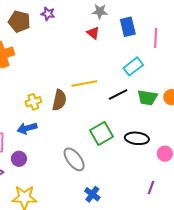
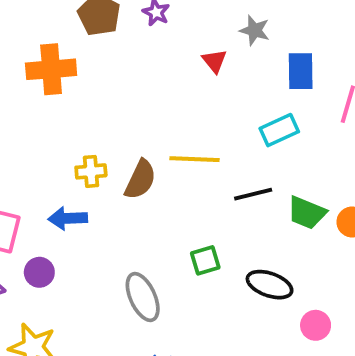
red triangle: (93, 33) -> (214, 61), moved
cyan rectangle: (133, 66) -> (279, 130), moved
green square: (102, 134) -> (205, 260), size x0.7

